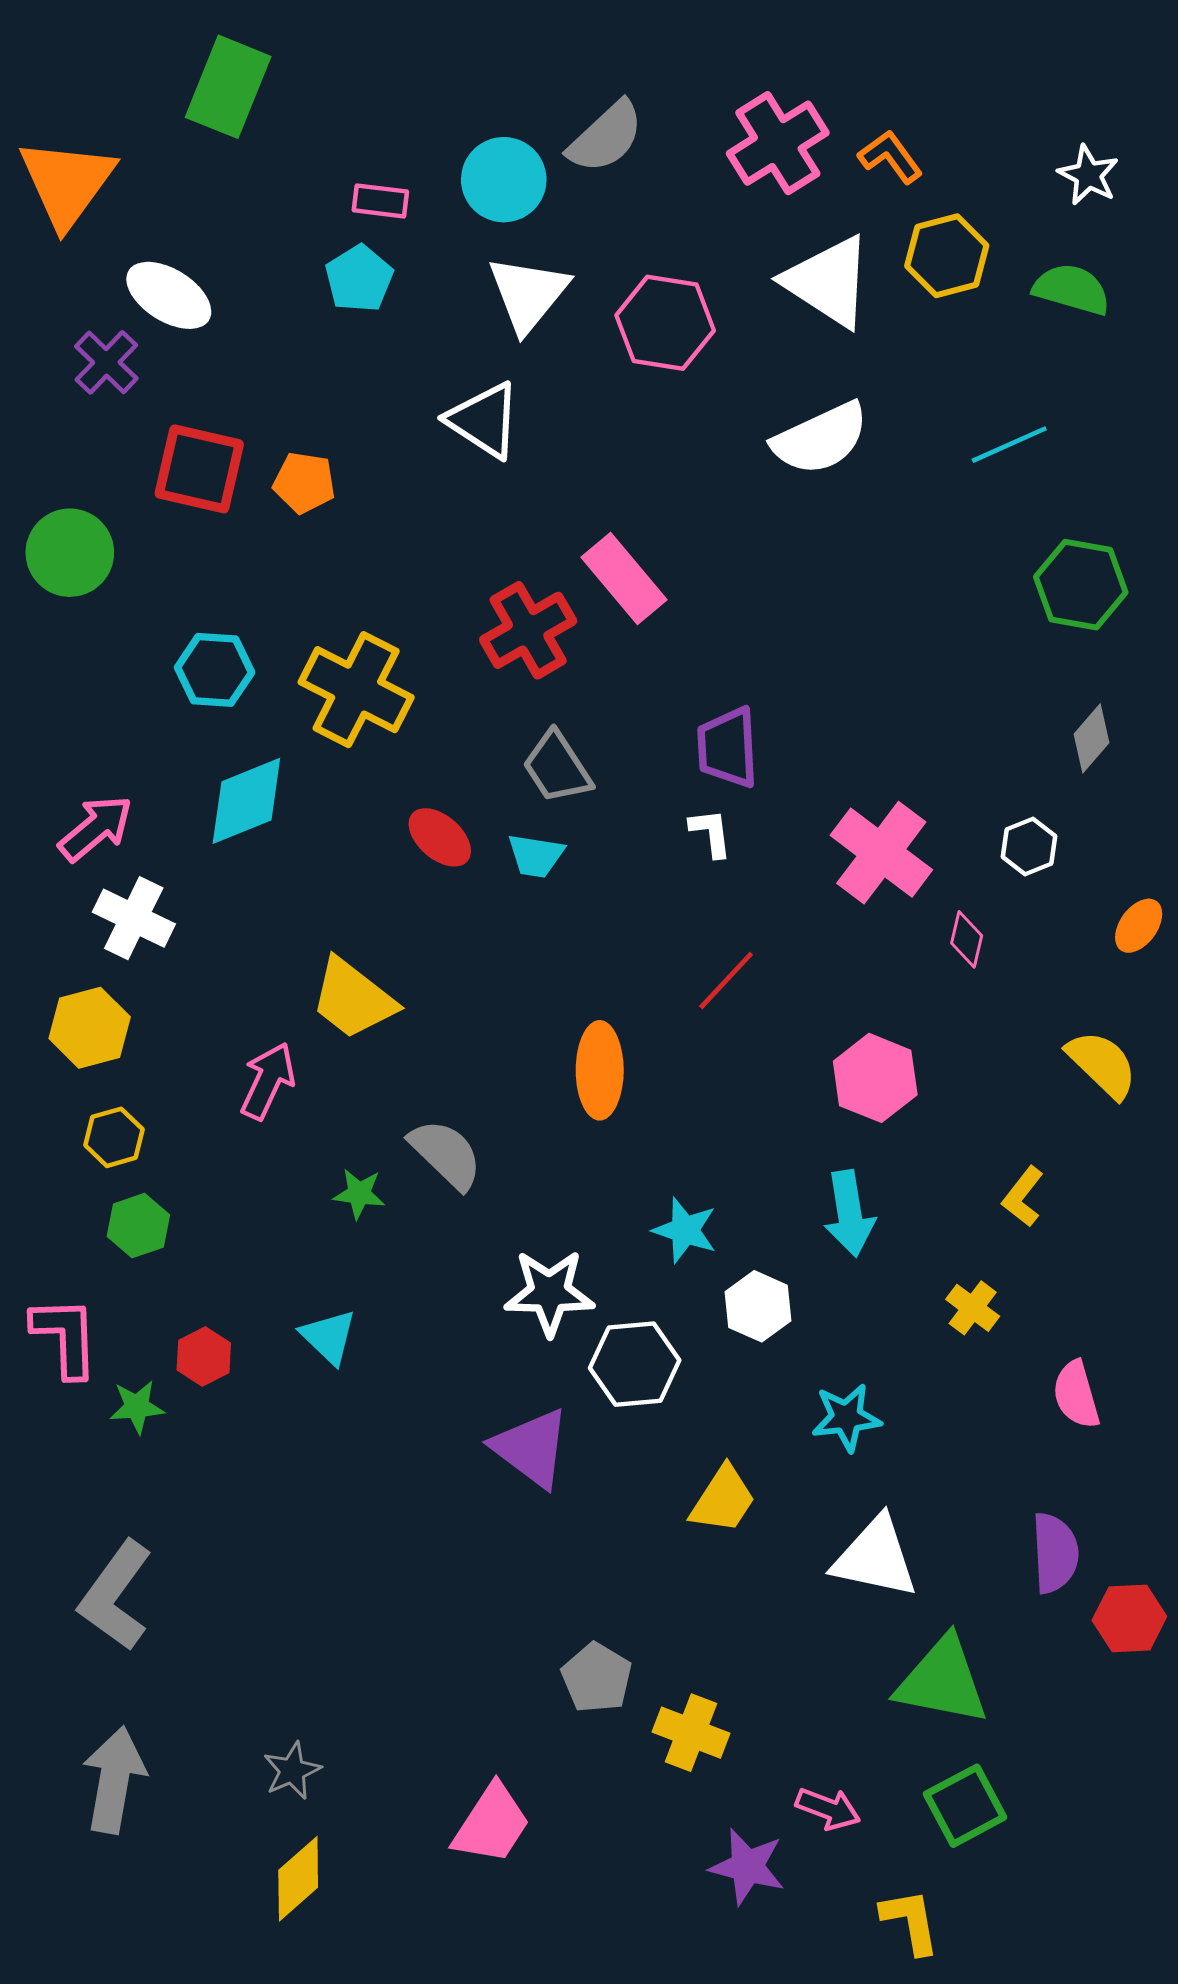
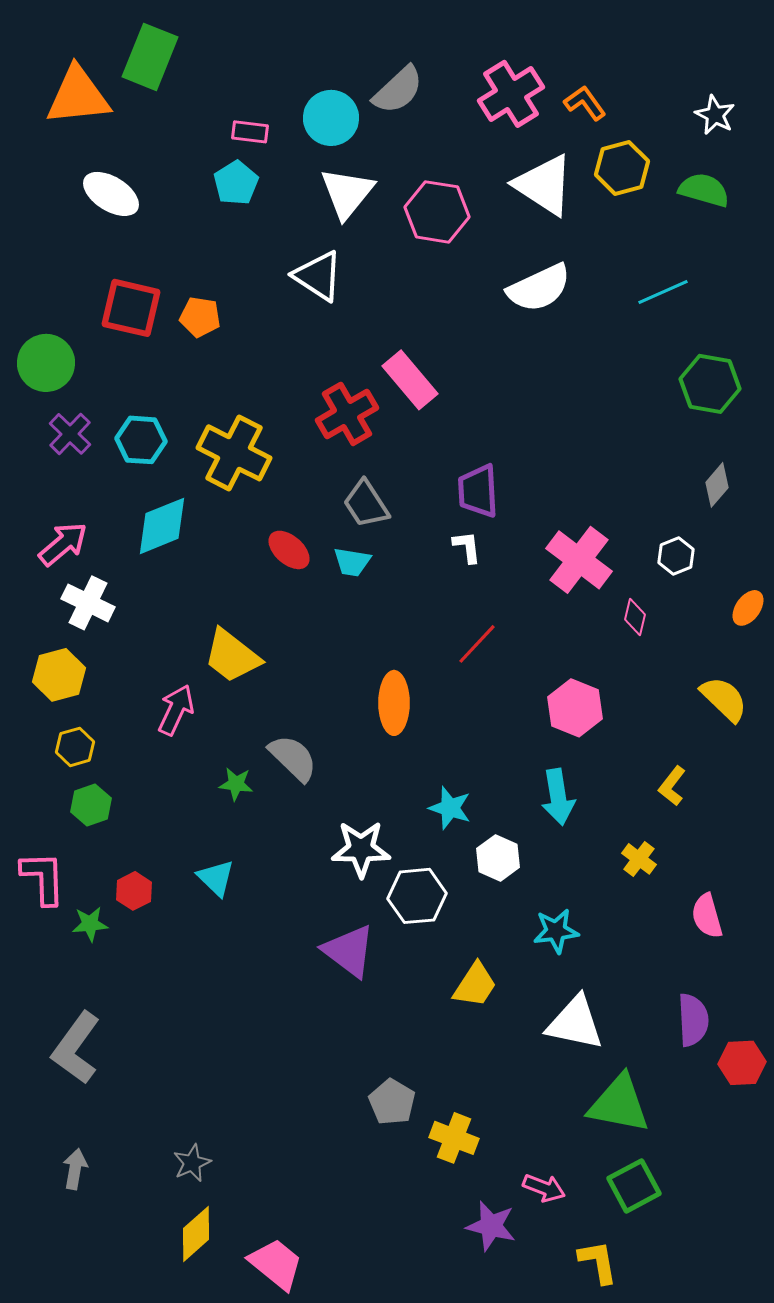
orange triangle: (67, 183) -> (78, 96), moved, turned 48
purple cross: (106, 362) -> (70, 434), moved
gray arrow: (114, 1780) -> (75, 1169), size x0.6
pink trapezoid: (492, 1824) -> (276, 1264), moved, turned -84

